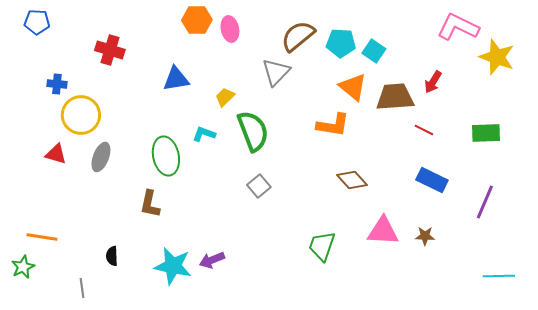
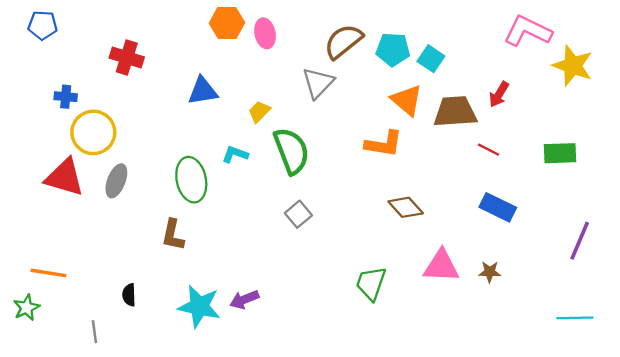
red triangle: (56, 154) -> (65, 177), size x1.6
purple line: (485, 202) -> (580, 241), moved

